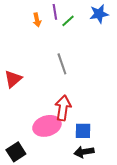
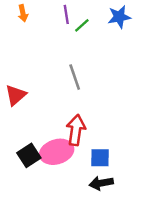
orange arrow: (37, 20) -> (23, 13), moved
black square: (16, 152) -> (29, 155), moved

